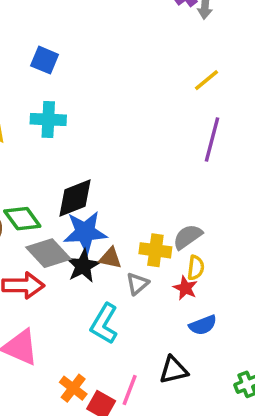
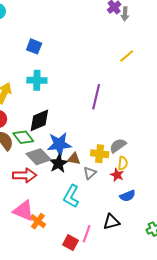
purple line: (212, 140) -> (96, 97), moved
black diamond: (75, 198) -> (39, 120), moved
orange cross: (73, 388) -> (38, 221), moved

